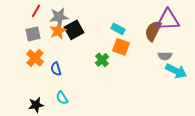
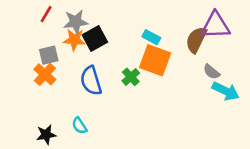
orange star: (58, 31) -> (74, 40), turned 30
gray square: (33, 34) -> (49, 55), moved
orange square: (121, 47) -> (155, 60), size x1.4
gray semicircle: (165, 56) -> (212, 72), turned 40
blue semicircle: (56, 69) -> (91, 81), moved, size x1.6

